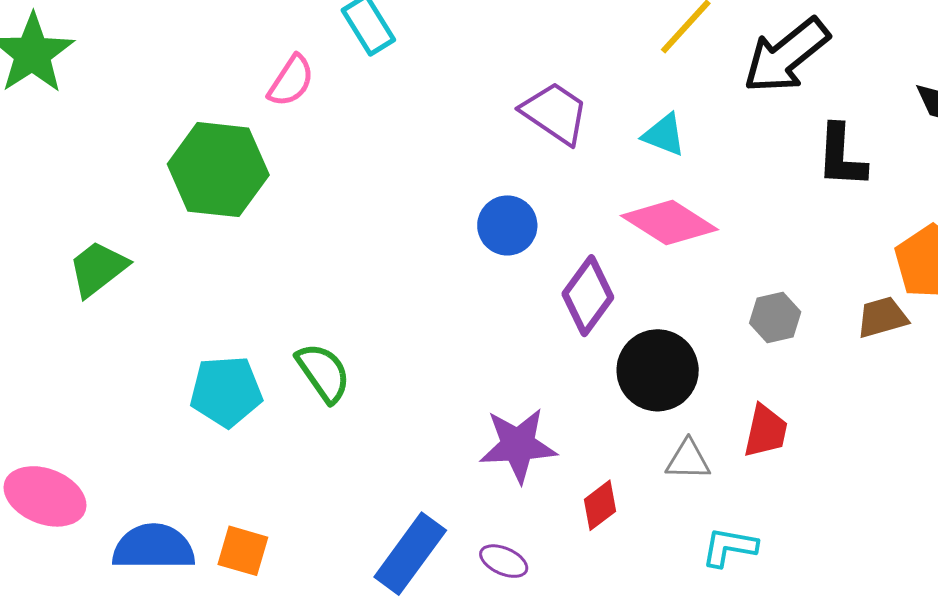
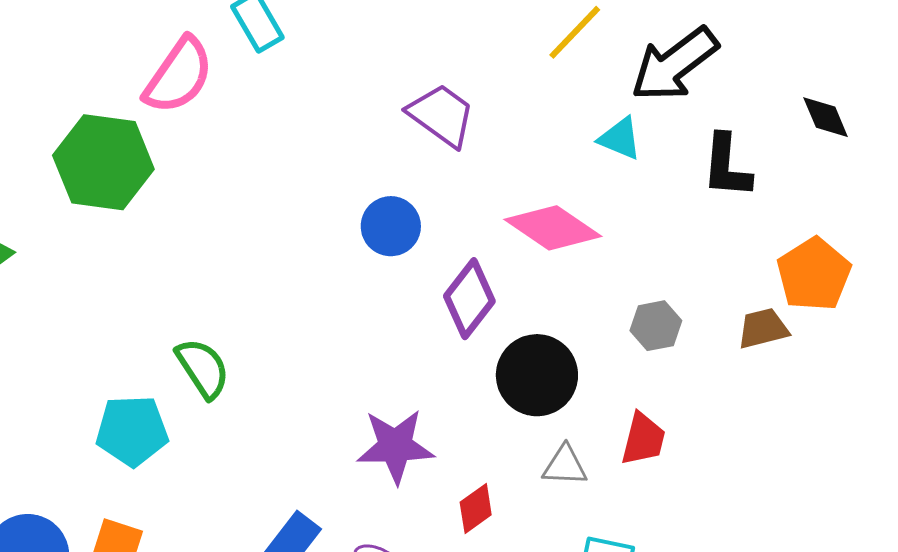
pink semicircle: (291, 81) -> (179, 76), size x1.5
cyan triangle: (664, 135) -> (620, 138), moved
cyan pentagon: (226, 391) -> (132, 431), moved

